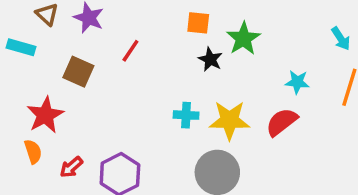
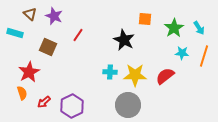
orange square: (198, 23) -> (145, 19), moved
green star: (243, 39) -> (174, 28), moved
black star: (210, 59) -> (124, 40), size x1.5
cyan star: (297, 82) -> (182, 53), moved

